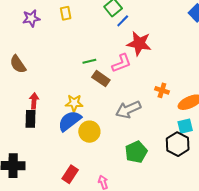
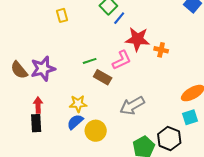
purple star: (31, 18) -> (43, 69), moved, size x1.4
orange cross: (162, 90) -> (161, 50), moved
blue semicircle: (70, 121) -> (75, 122), size x0.7
black hexagon: (178, 144) -> (169, 138), moved

